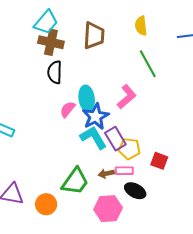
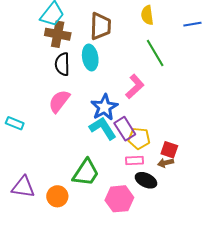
cyan ellipse: (87, 98) -> (90, 57), moved
pink semicircle: (68, 109) -> (59, 101), moved, size x1.4
brown arrow: (106, 174) -> (166, 163), moved

